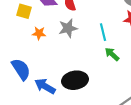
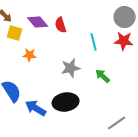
gray star: (68, 28) -> (71, 68), moved
cyan line: (103, 32) -> (94, 42), moved

